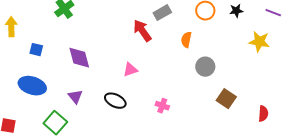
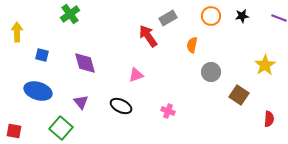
yellow star: (259, 42) -> (265, 65), moved, turned 30
brown square: (226, 99) -> (239, 95), moved

